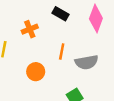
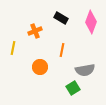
gray semicircle: (86, 62) -> (85, 70), moved

